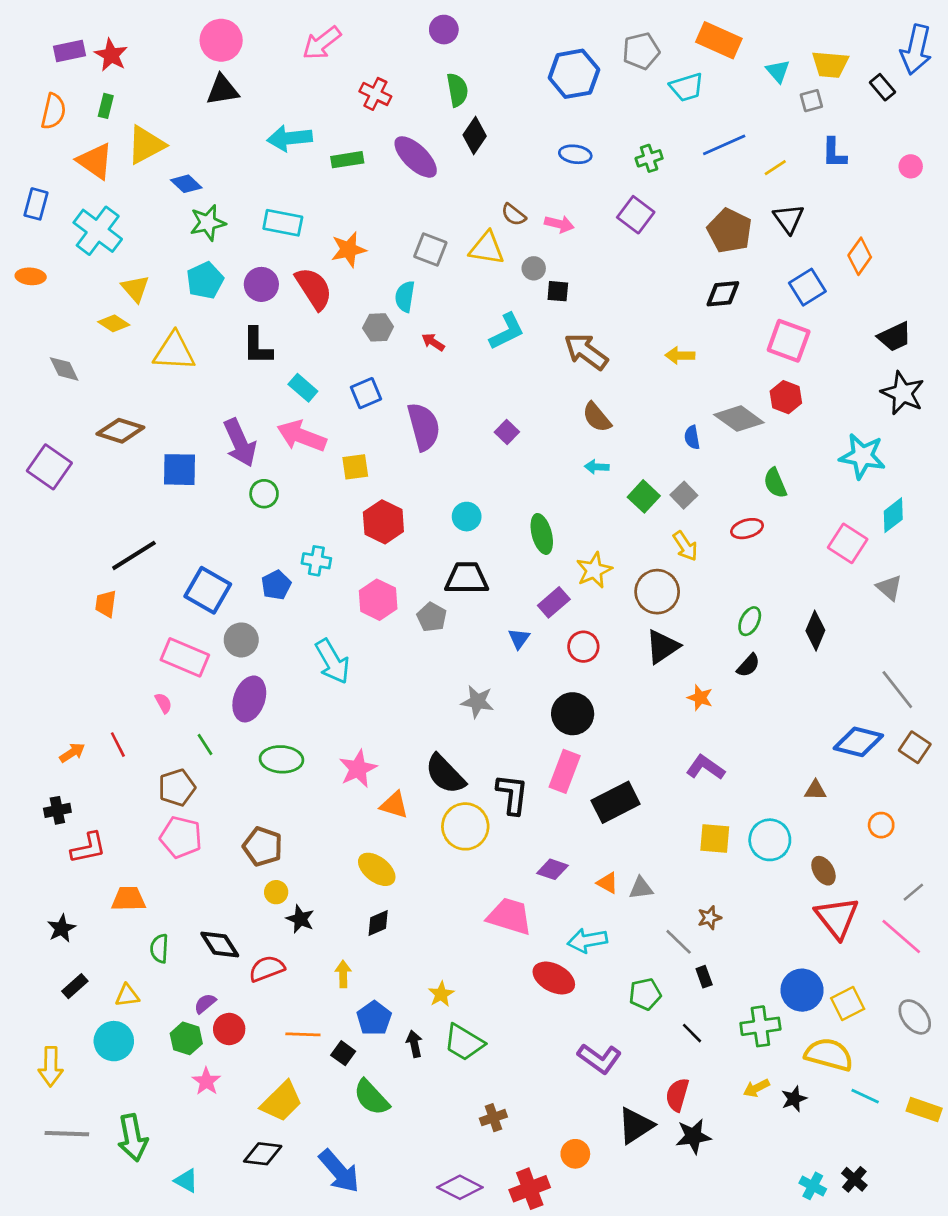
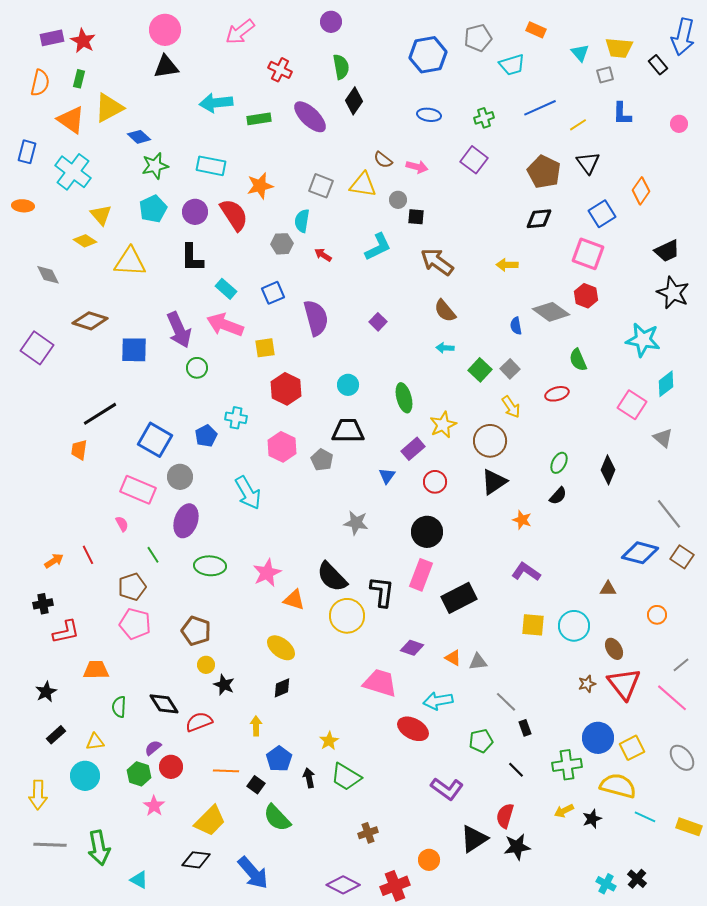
orange rectangle: (719, 40) -> (536, 30), size x0.6
brown star: (709, 918) -> (587, 684), moved

